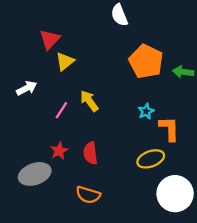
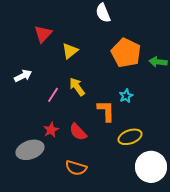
yellow triangle: (65, 61) -> (70, 51), moved
orange L-shape: (169, 129) -> (106, 111), moved
red semicircle: (90, 153) -> (78, 132), turned -36

